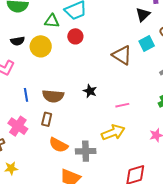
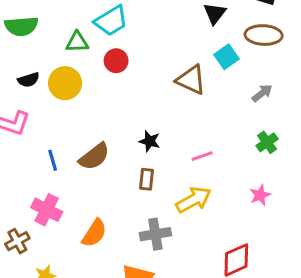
brown semicircle: (53, 96) -> (94, 157), turned -35
brown rectangle: (47, 119) -> (146, 179), moved
orange semicircle: (58, 145) -> (94, 233), moved, turned -78

